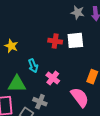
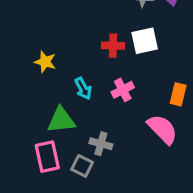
pink cross: (53, 78) -> (123, 90), moved, turned 32

